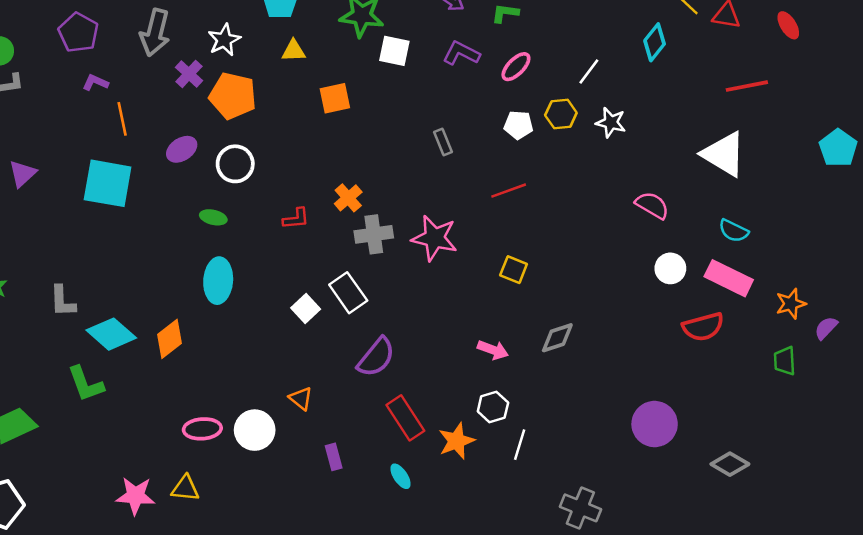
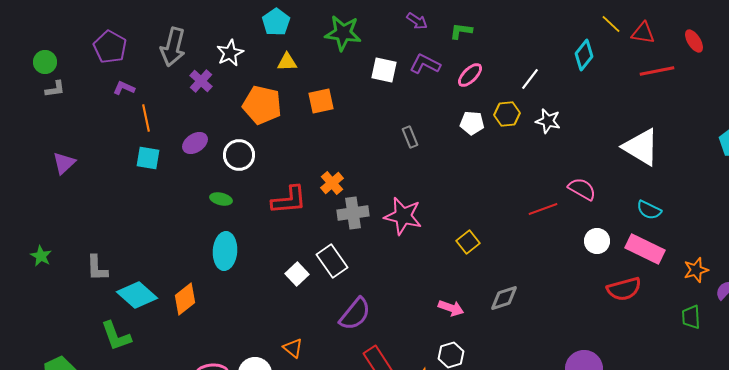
white square: (394, 51) -> (384, 70), moved
red line: (747, 86) -> (657, 71), moved
orange pentagon: (233, 96) -> (262, 105), moved
cyan square: (108, 183) -> (148, 158), moved, size x0.6
red line: (509, 191) -> (543, 209), moved
red L-shape: (296, 219) -> (289, 200), size x1.6
yellow square: (514, 270) -> (468, 242), turned 30

